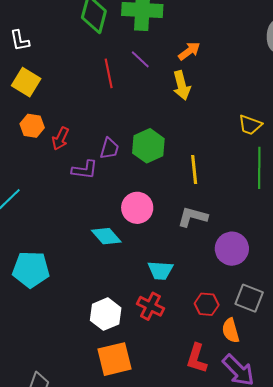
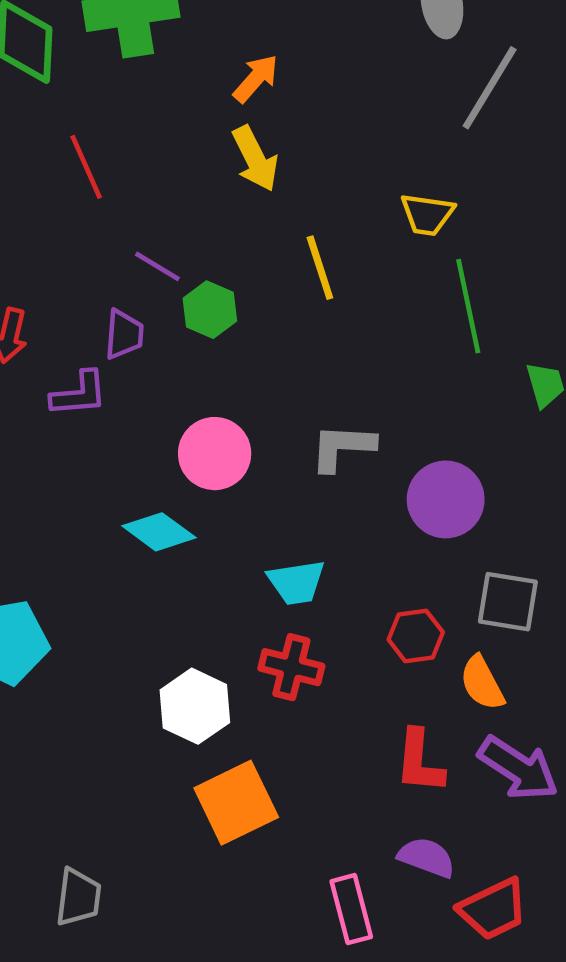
purple line: (140, 59) -> (157, 266), moved
green hexagon: (148, 146) -> (210, 310), size x0.7
yellow line: (194, 169) -> (320, 268), moved

